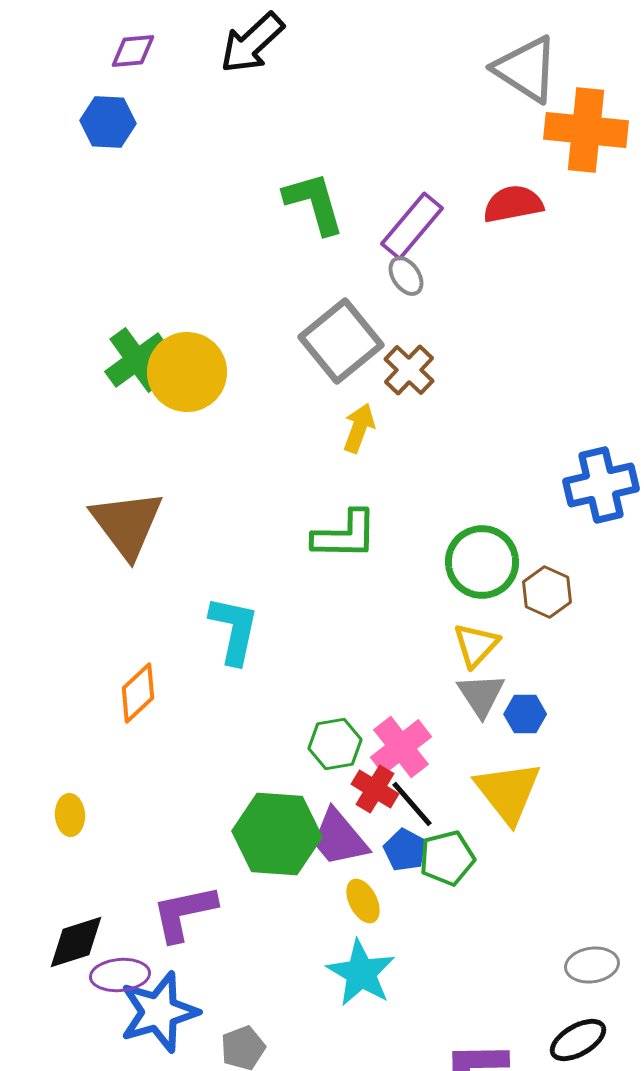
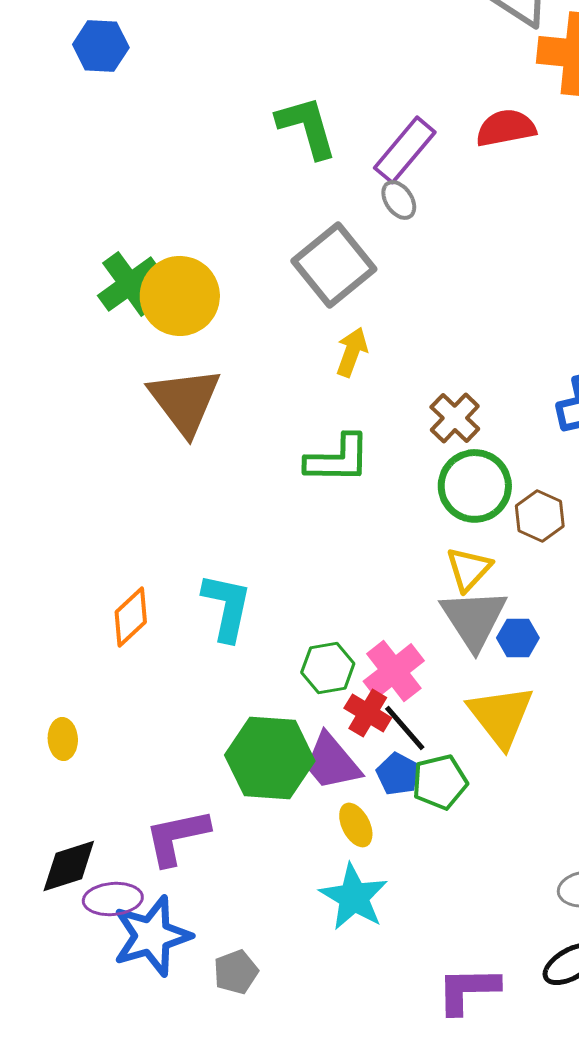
brown cross: (409, 370) -> (455, 418), moved
brown triangle: (127, 524) -> (185, 401), moved
cyan L-shape: (234, 630) -> (227, 607), moved
gray triangle: (481, 695) -> (474, 619), size x1.4

